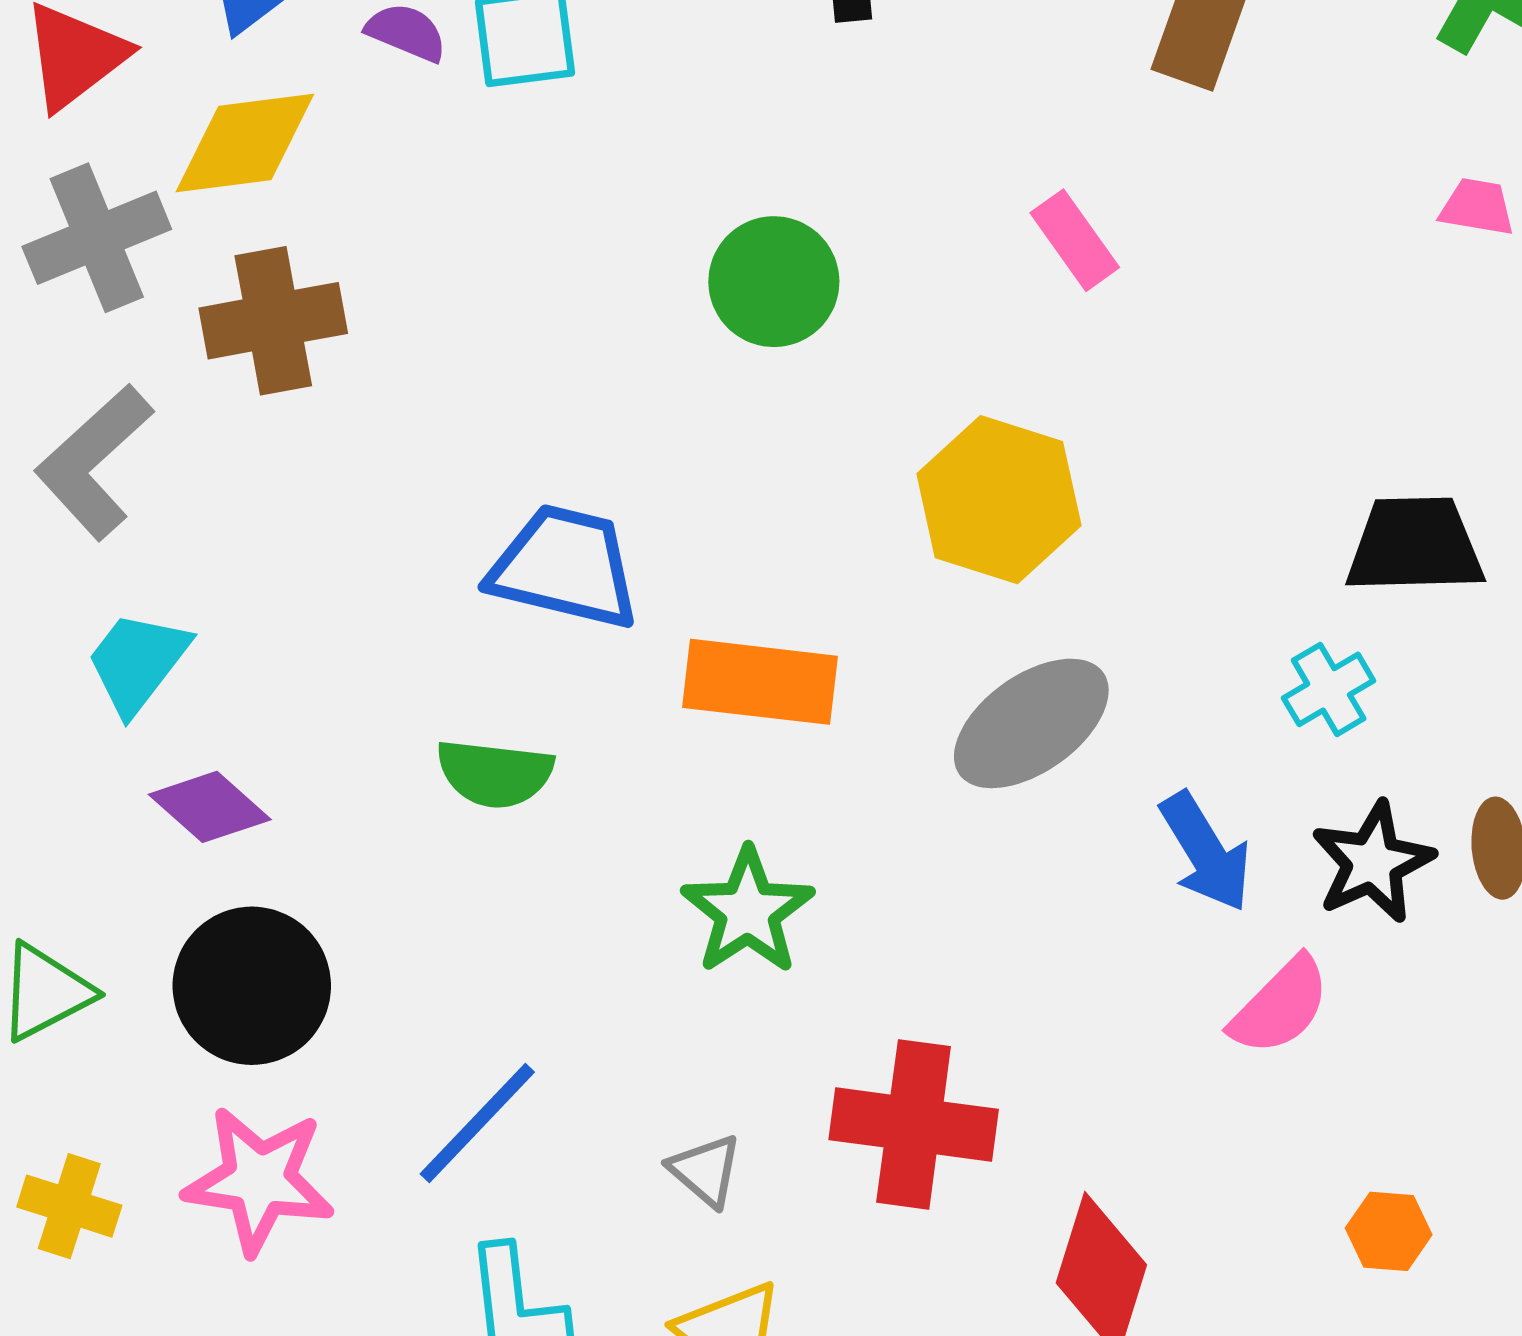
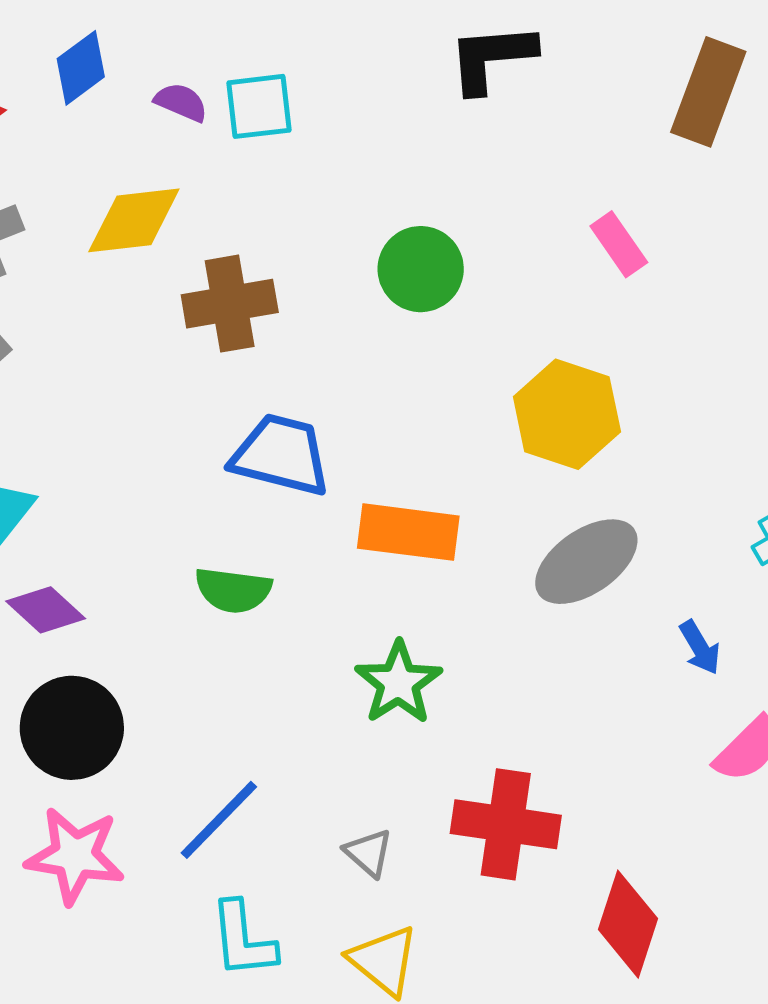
yellow diamond: (245, 143) -> (134, 220), moved
brown cross: (273, 321) -> (230, 304), moved
blue arrow: (1206, 852) -> (700, 647), size x0.7

